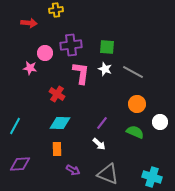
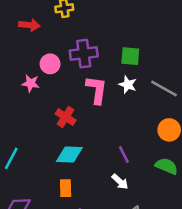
purple line: (102, 123) -> (124, 155), turned -64

